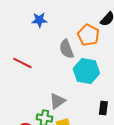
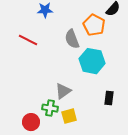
red line: (22, 63) -> (28, 40), moved

